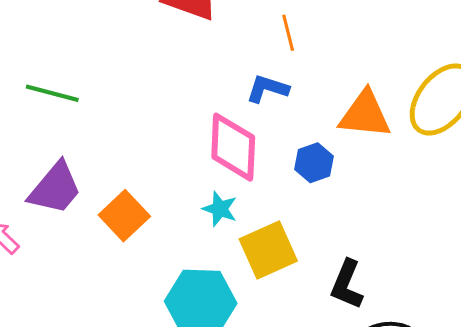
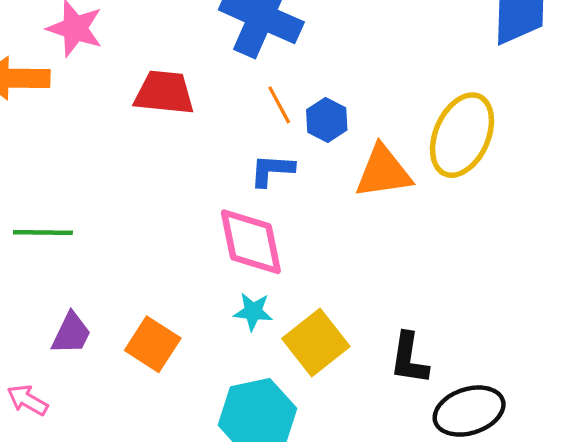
blue hexagon: (314, 163) -> (327, 120), moved
purple trapezoid: (55, 188) -> (71, 333), size x0.7

